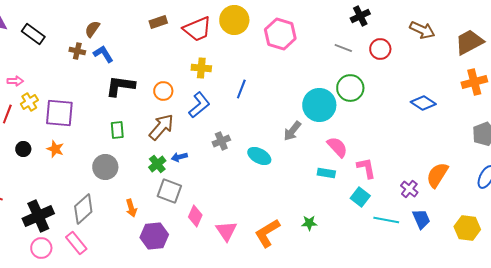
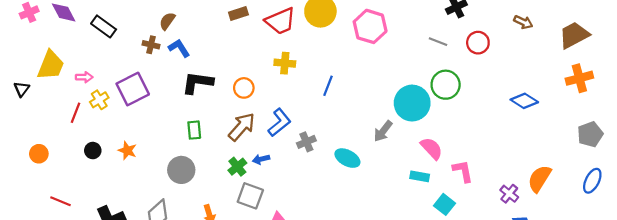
brown arrow: (422, 30) -> (523, 22), size x0.7
blue L-shape: (199, 105) -> (279, 122), moved
purple square: (59, 113) -> (133, 89), moved, turned -32
cyan square: (360, 197) -> (445, 204), moved

